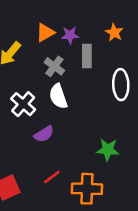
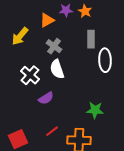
orange star: (114, 33) -> (85, 11), moved
purple star: (70, 35) -> (66, 10), moved
gray rectangle: (87, 56) -> (91, 39), moved

